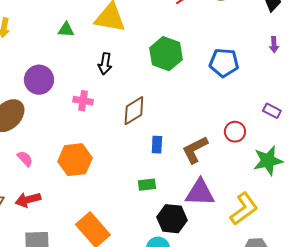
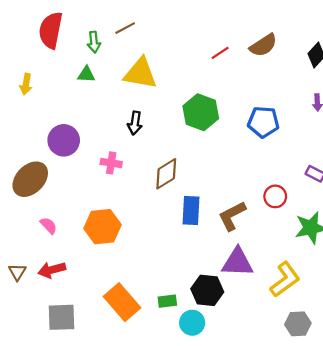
green triangle: (66, 30) -> (86, 74), moved
blue rectangle: (157, 145) -> (191, 210), size x1.5
green rectangle: (147, 185) -> (167, 301), moved

